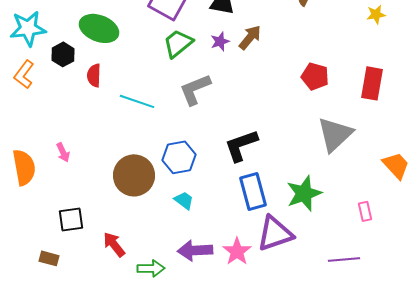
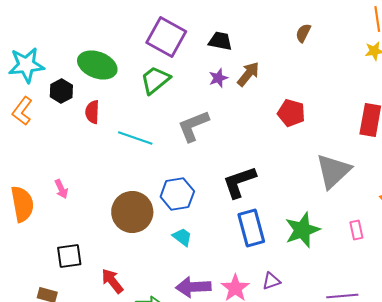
green trapezoid: (178, 43) -> (155, 80), moved
red pentagon: (315, 76) -> (291, 113), moved
pink rectangle: (365, 211) -> (356, 230), moved
purple triangle: (275, 233) -> (271, 281), moved, size x0.5

